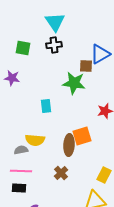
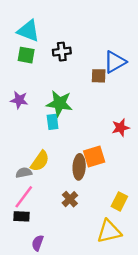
cyan triangle: (55, 22) -> (28, 31), moved, turned -35
purple star: (12, 78) -> (19, 100), moved
green star: (74, 83) -> (59, 103), moved
yellow semicircle: (35, 140) -> (40, 161), turned -60
pink line: (21, 171) -> (24, 197), turned -55

